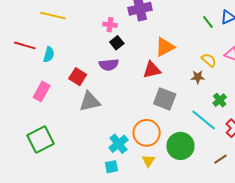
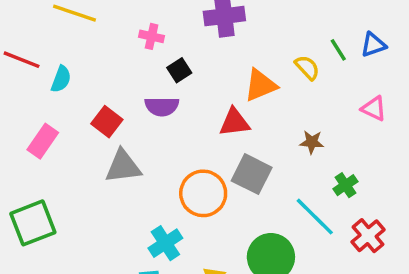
pink cross: (110, 25) -> (152, 36), moved
yellow semicircle: (209, 60) -> (307, 67), moved
orange circle: (147, 133) -> (203, 193), moved

